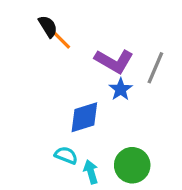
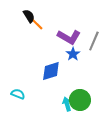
cyan semicircle: (66, 155) -> (18, 94), moved
cyan arrow: (91, 172) -> (67, 104), moved

